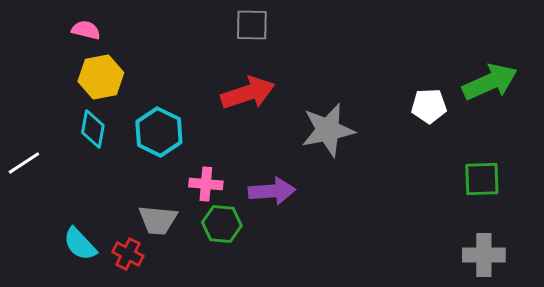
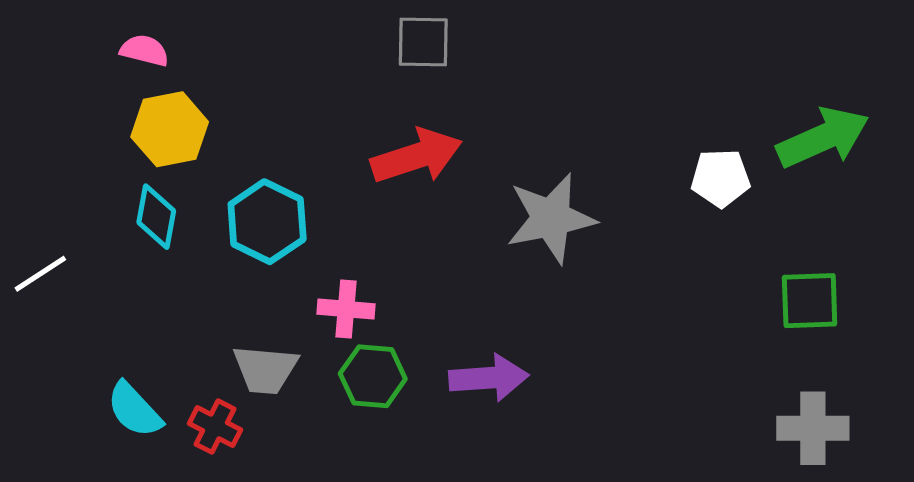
purple arrow: (272, 191) -> (489, 378), moved

